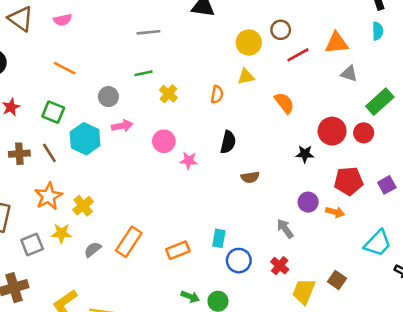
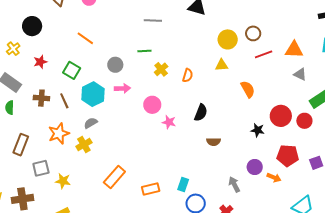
orange semicircle: (217, 94) -> (188, 75), moved
yellow star: (61, 233) -> (63, 181), moved
gray semicircle: (93, 250) -> (91, 123), moved

